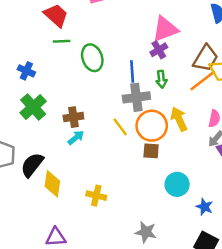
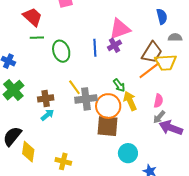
blue line: (132, 72) -> (95, 48), moved
green arrow: (161, 79) -> (119, 85), moved, turned -32
gray cross: (136, 97) -> (86, 99), moved
yellow line: (120, 127) -> (74, 87), moved
brown square: (151, 151) -> (107, 126), size x1.6

